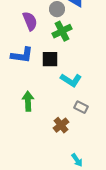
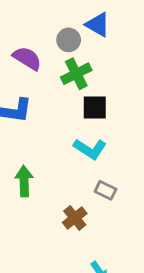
purple semicircle: (30, 21) -> (27, 58), turned -36
black square: (50, 59) -> (95, 107), moved

